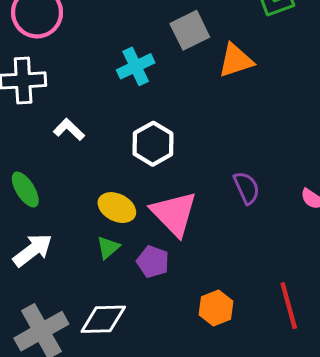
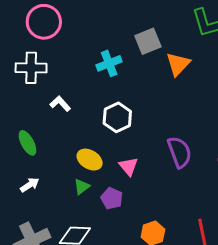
orange triangle: (236, 60) -> (178, 64), turned -32
purple semicircle: (247, 188) -> (180, 152), size x1.4
pink triangle: (174, 214) -> (129, 166), size x0.6
white arrow: (33, 250) -> (30, 185), size x0.7

